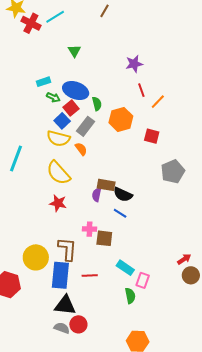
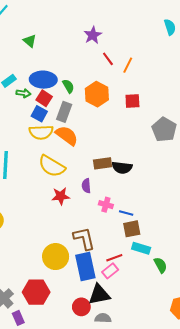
orange semicircle: (81, 149) -> (67, 135), size x1.6
purple semicircle: (97, 195) -> (86, 186), moved
blue line: (120, 213) -> (126, 213), moved
pink cross: (90, 229) -> (106, 205), moved, turned 32
brown square: (104, 238) -> (132, 229), moved
cyan rectangle: (125, 268) -> (141, 248), moved
pink rectangle: (143, 280) -> (110, 271), moved, turned 49
red circle: (78, 324) -> (81, 307), moved

